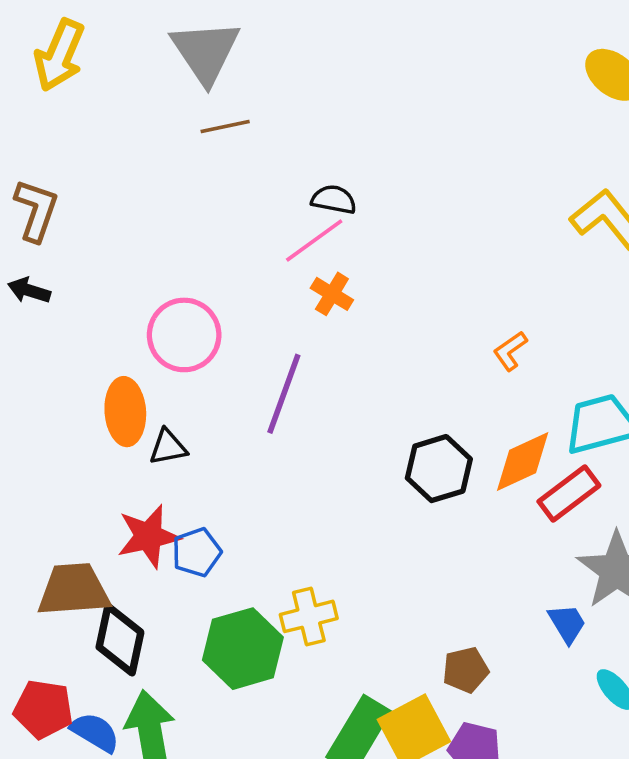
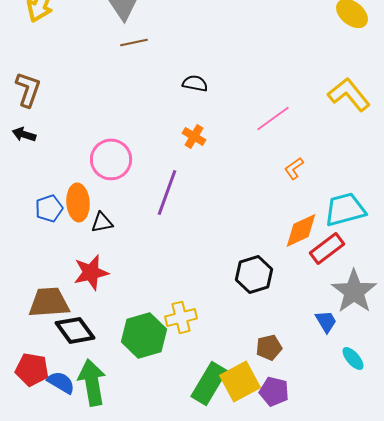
pink line: (314, 241) -> (273, 118), moved
black hexagon: (439, 469) -> (254, 274), moved
blue pentagon: (197, 552) -> (49, 208), moved
black diamond: (120, 640) -> (75, 330), turned -48

